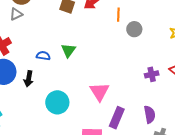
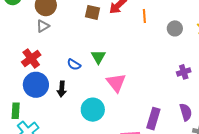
gray circle: (134, 29) -> (175, 28), moved
blue semicircle: (43, 56) -> (74, 65), turned -152
pink triangle: (99, 92) -> (116, 83), moved

